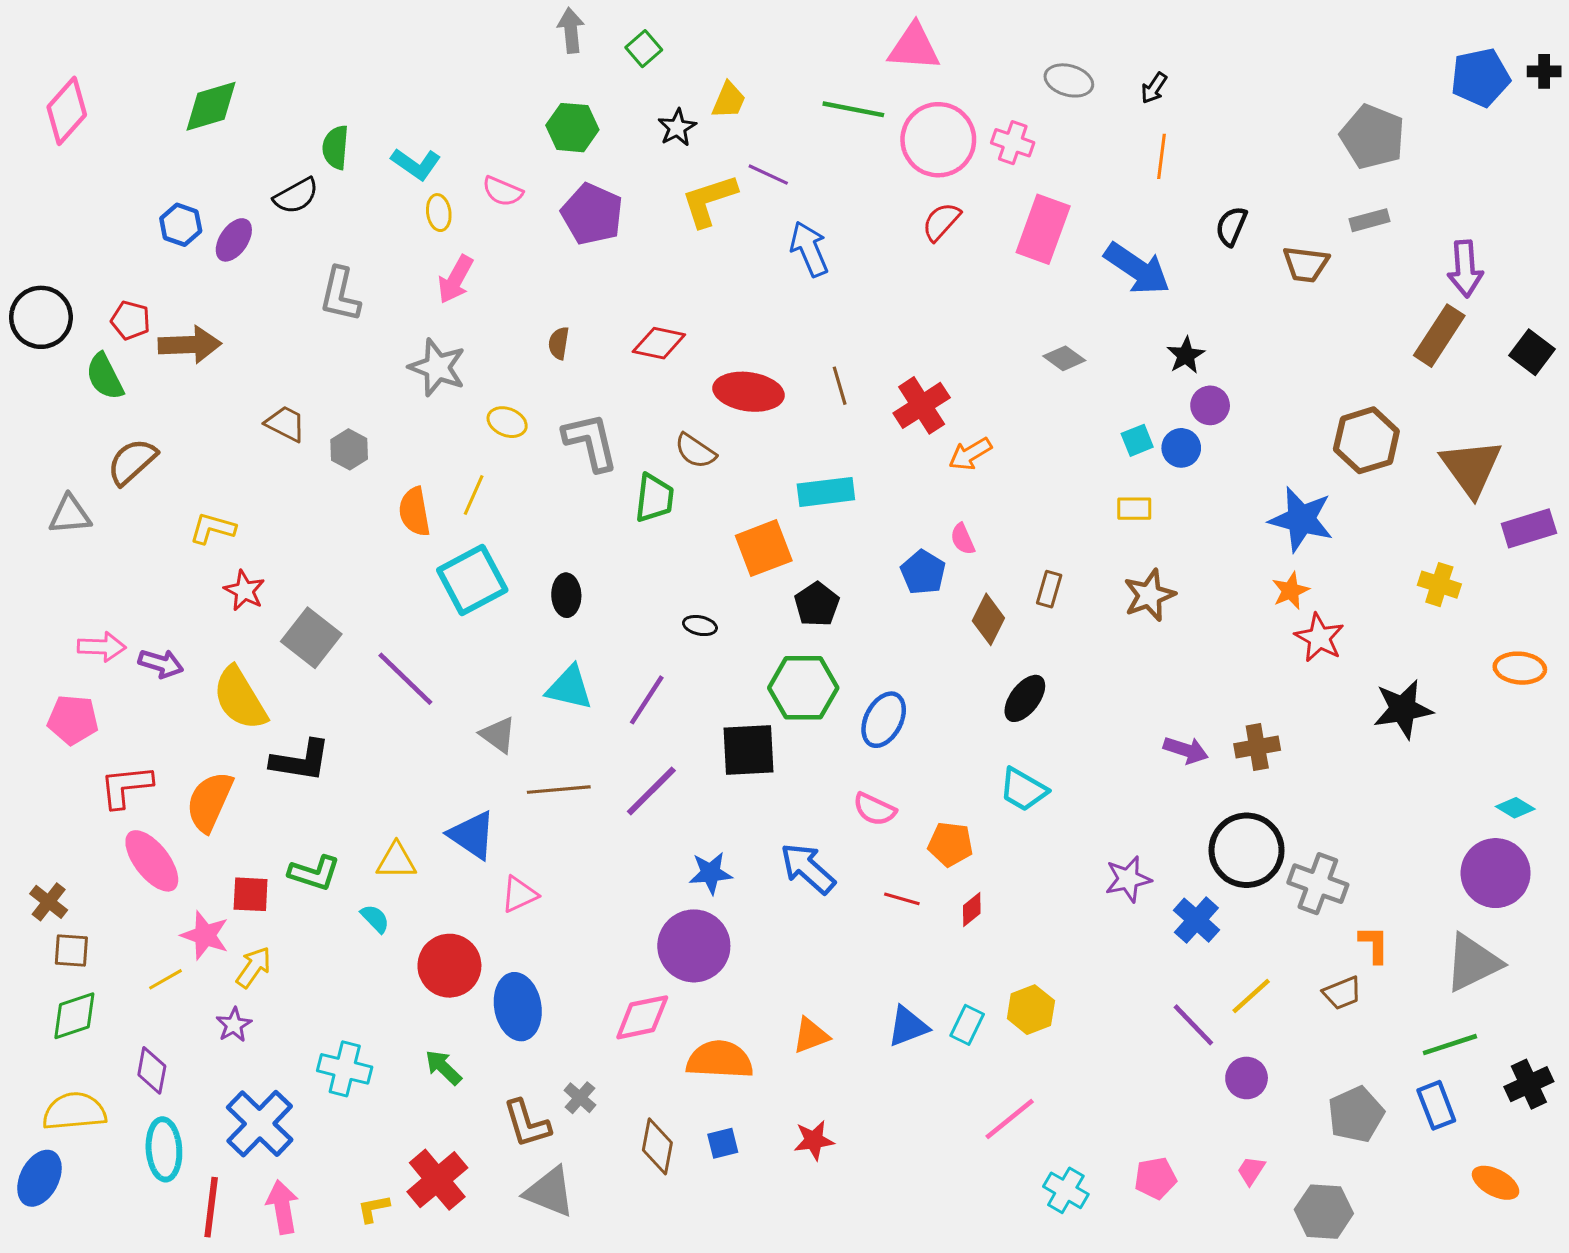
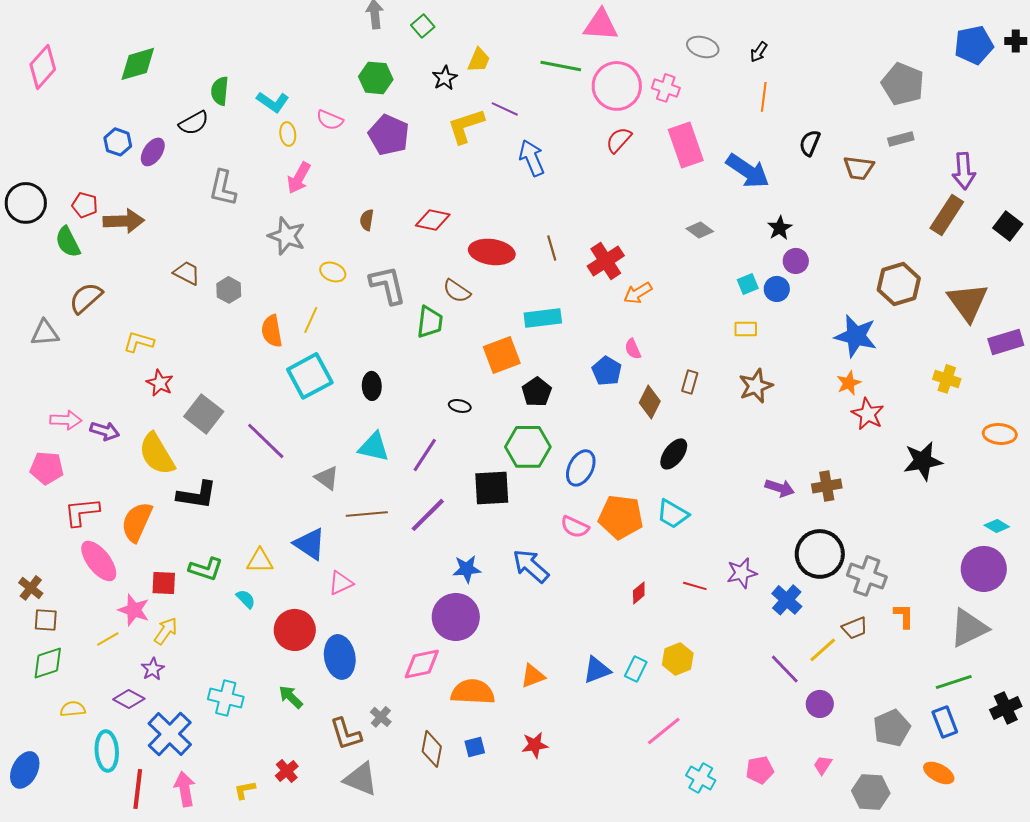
pink rectangle: (1043, 229) -> (686, 145), turned -39
orange pentagon: (950, 844) -> (621, 517), moved, size x1.5
red line: (902, 899) -> (695, 586), moved
brown trapezoid: (1342, 993) -> (855, 628), moved
purple diamond: (152, 1070) -> (129, 699), moved, turned -72
yellow semicircle: (74, 1111) -> (73, 709), moved, size x0.6
red cross: (437, 1180) -> (287, 771), size x0.6
orange ellipse: (1496, 1183) -> (939, 773), moved

